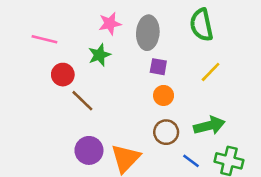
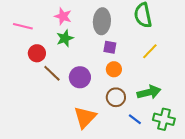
pink star: (110, 24) -> (63, 16), moved, turned 30
purple circle: (89, 150) -> (80, 77), moved

